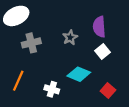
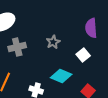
purple semicircle: (99, 27) -> (91, 28), moved

